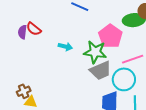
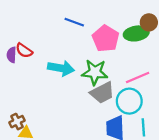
pink pentagon: (110, 36) -> (106, 39), moved
cyan arrow: (65, 47) -> (61, 68), size x1.6

